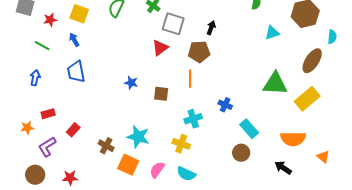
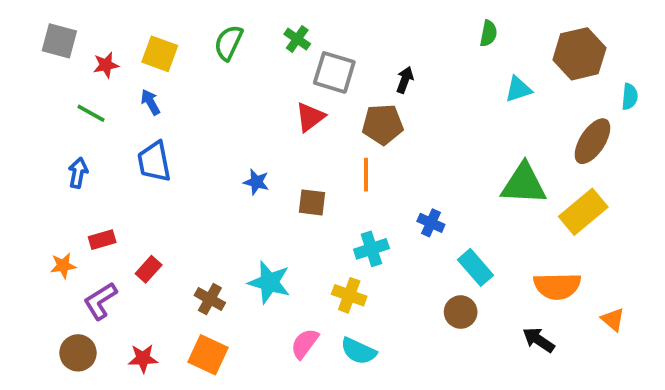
orange square: (128, 165) -> (208, 355), moved

